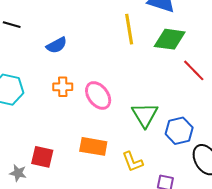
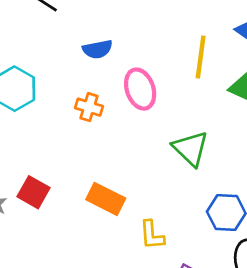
pink ellipse: (98, 95) -> (140, 89), moved
green triangle: (145, 115) -> (191, 148), moved, turned -32

